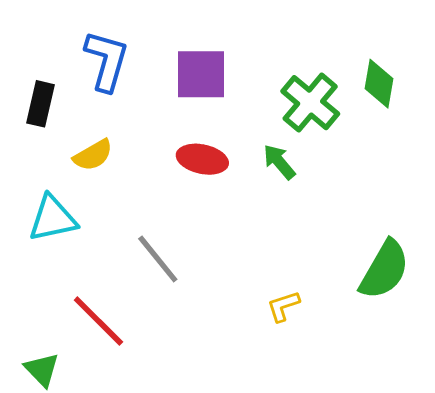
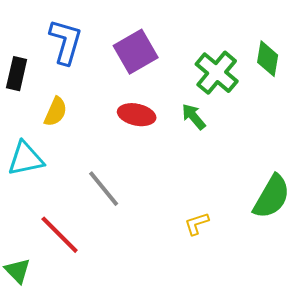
purple square: (201, 74) -> (136, 52), turned -30
yellow semicircle: (93, 155) -> (56, 112), turned -36

